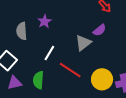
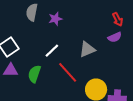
purple semicircle: (99, 30) -> (115, 37), moved
gray semicircle: (22, 31) -> (32, 12), moved

